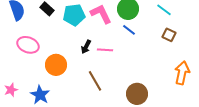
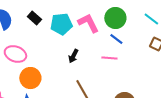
pink line: (105, 50) -> (109, 58), moved
orange circle: (56, 65) -> (30, 78), moved

